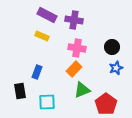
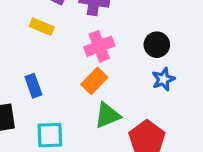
pink cross: (77, 48) -> (99, 46), turned -30
blue rectangle: (37, 72) -> (33, 86), turned -40

